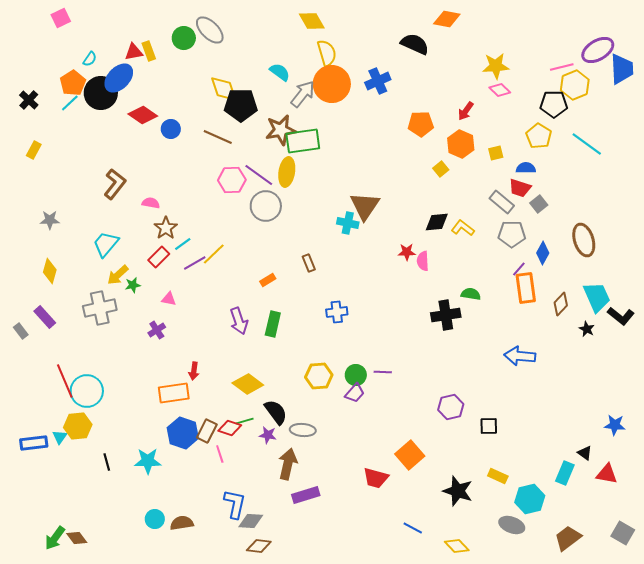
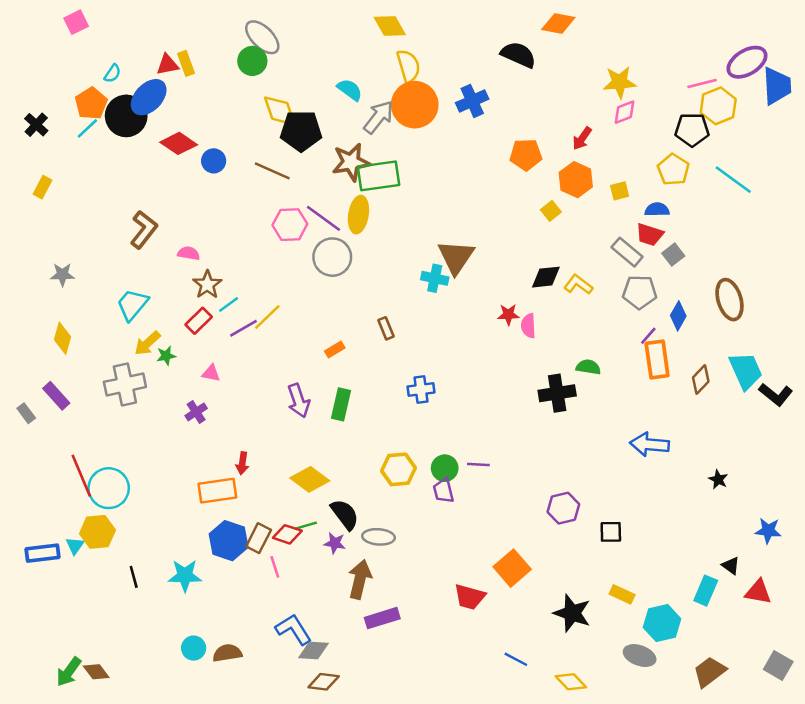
green circle: (184, 38) -> (252, 61), moved
pink diamond: (500, 90) -> (625, 112), turned -65
black star: (587, 329) -> (718, 479), moved
purple trapezoid: (355, 393) -> (443, 491), turned 125
blue L-shape: (235, 504) -> (294, 629), turned -44

